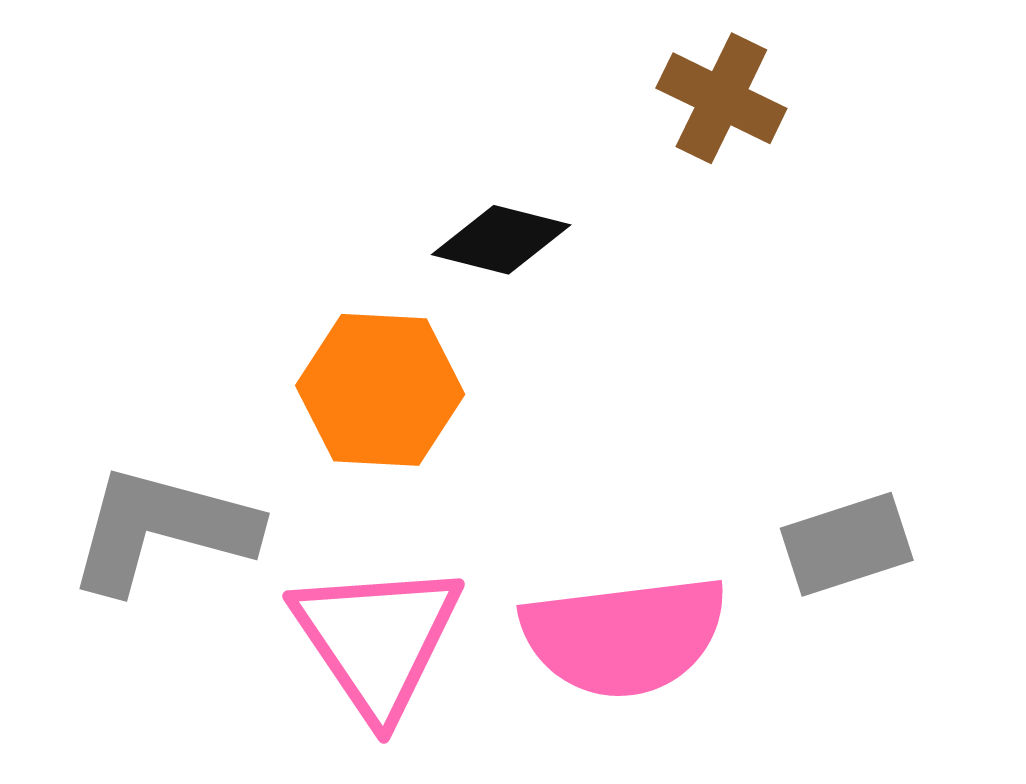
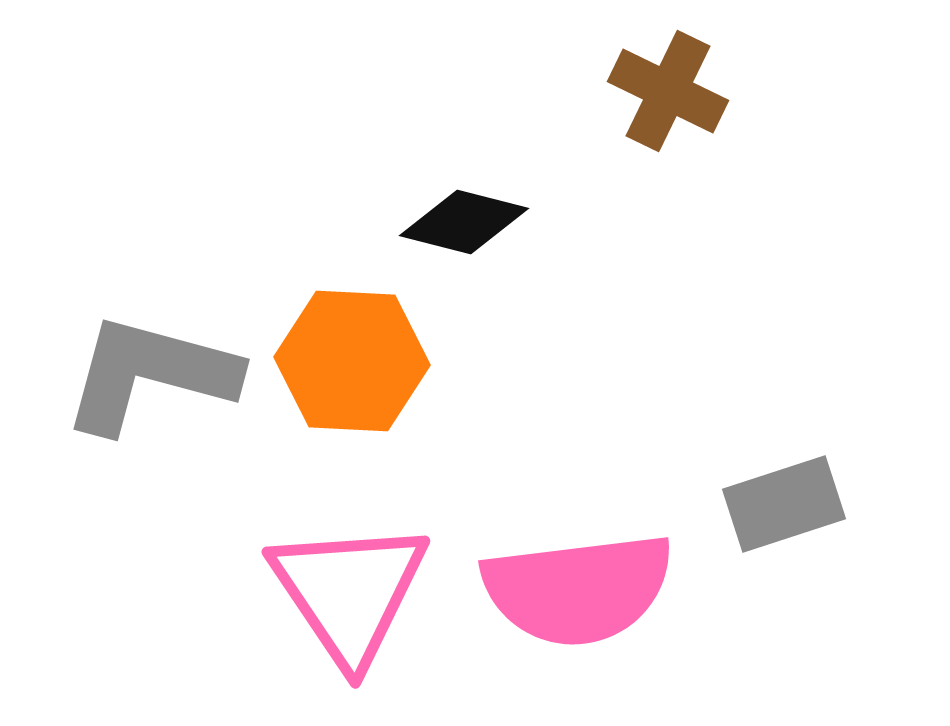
gray L-shape: (162, 529) -> (150, 374), moved

